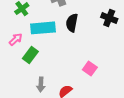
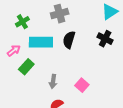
gray arrow: (41, 85) -> (53, 81), moved

